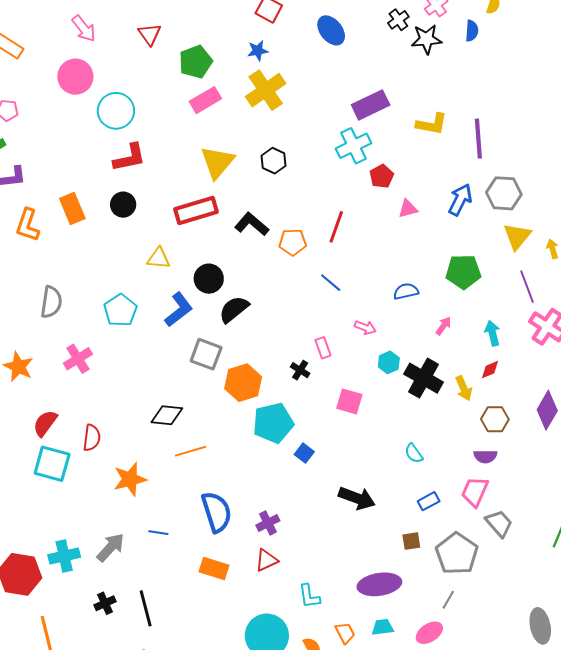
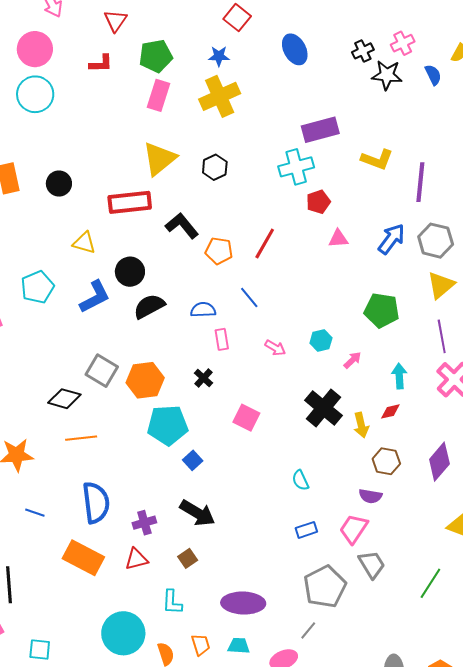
blue semicircle: (472, 31) -> (433, 75), turned -40
pink rectangle: (205, 100) -> (159, 95), turned -52
cyan circle: (116, 111) -> (35, 94), moved
red L-shape: (130, 158) -> (101, 64), moved, size x0.7
blue semicircle: (406, 291) -> (203, 310), moved
pink rectangle: (323, 348) -> (222, 339), moved
gray square: (206, 354) -> (102, 371), moved
cyan hexagon: (389, 362) -> (321, 341), moved
black arrow: (357, 498) -> (197, 513), moved
brown square: (411, 541) -> (188, 558), moved, turned -36
orange rectangle: (214, 568) -> (83, 558), size x1.4

